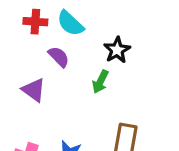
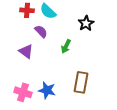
black star: (117, 50) -> (86, 23), moved

